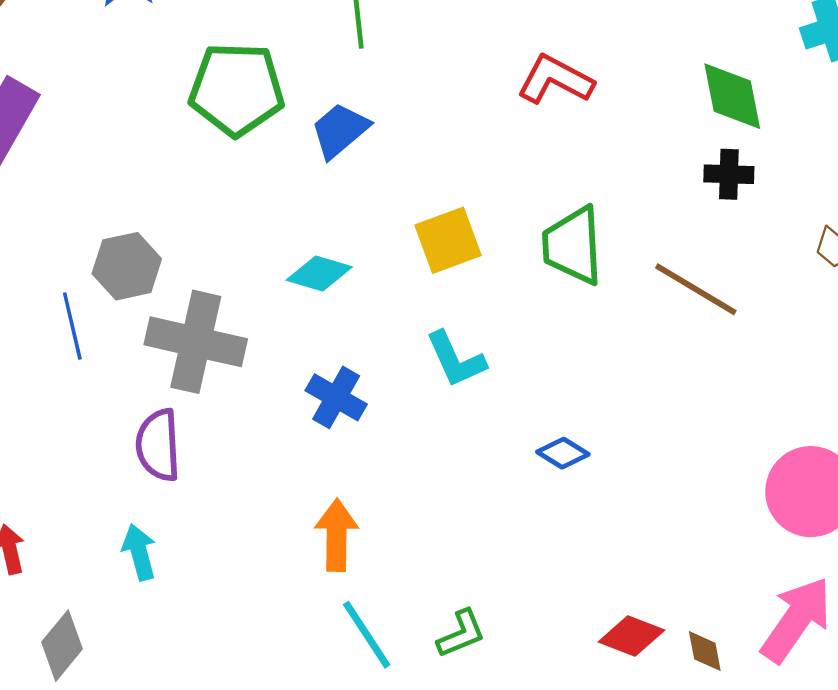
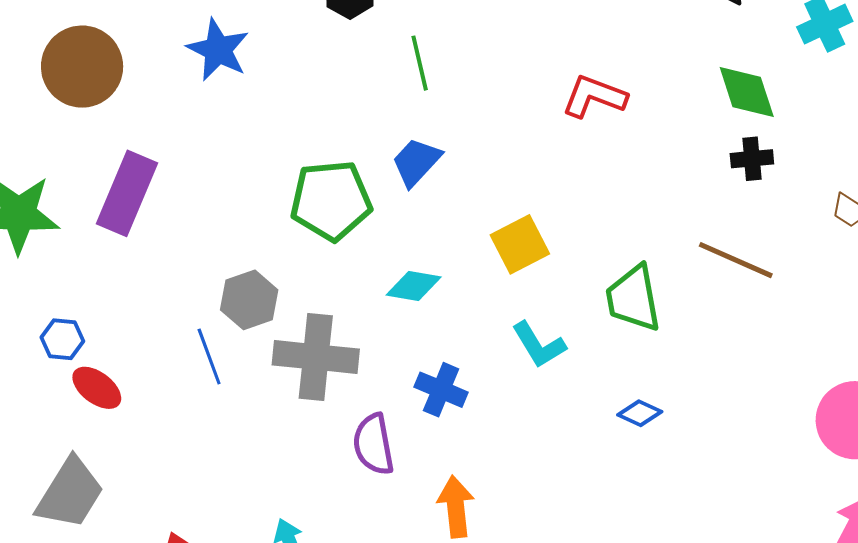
green pentagon: (237, 89) -> (331, 200), moved
green trapezoid: (573, 246) -> (633, 298), moved
purple semicircle: (158, 445) -> (374, 444), moved

